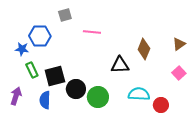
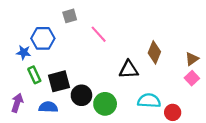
pink line: (92, 32) -> (99, 34), turned 42
brown triangle: (179, 44) -> (192, 59), moved
blue semicircle: (45, 100) -> (48, 107), turned 90

